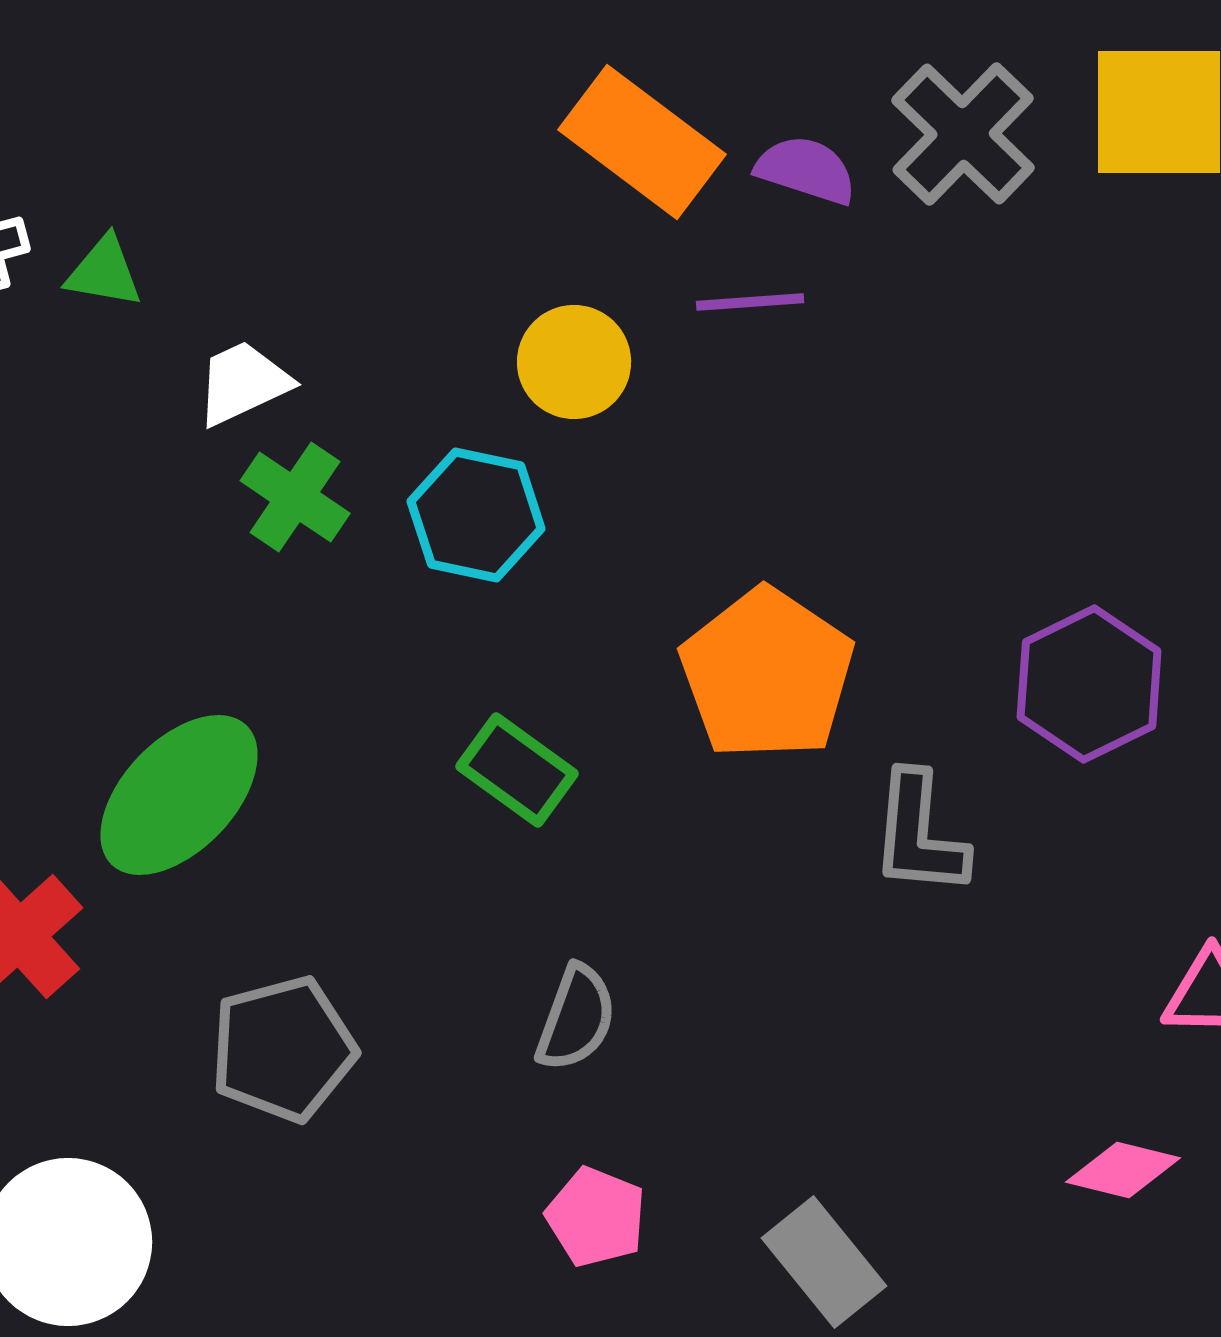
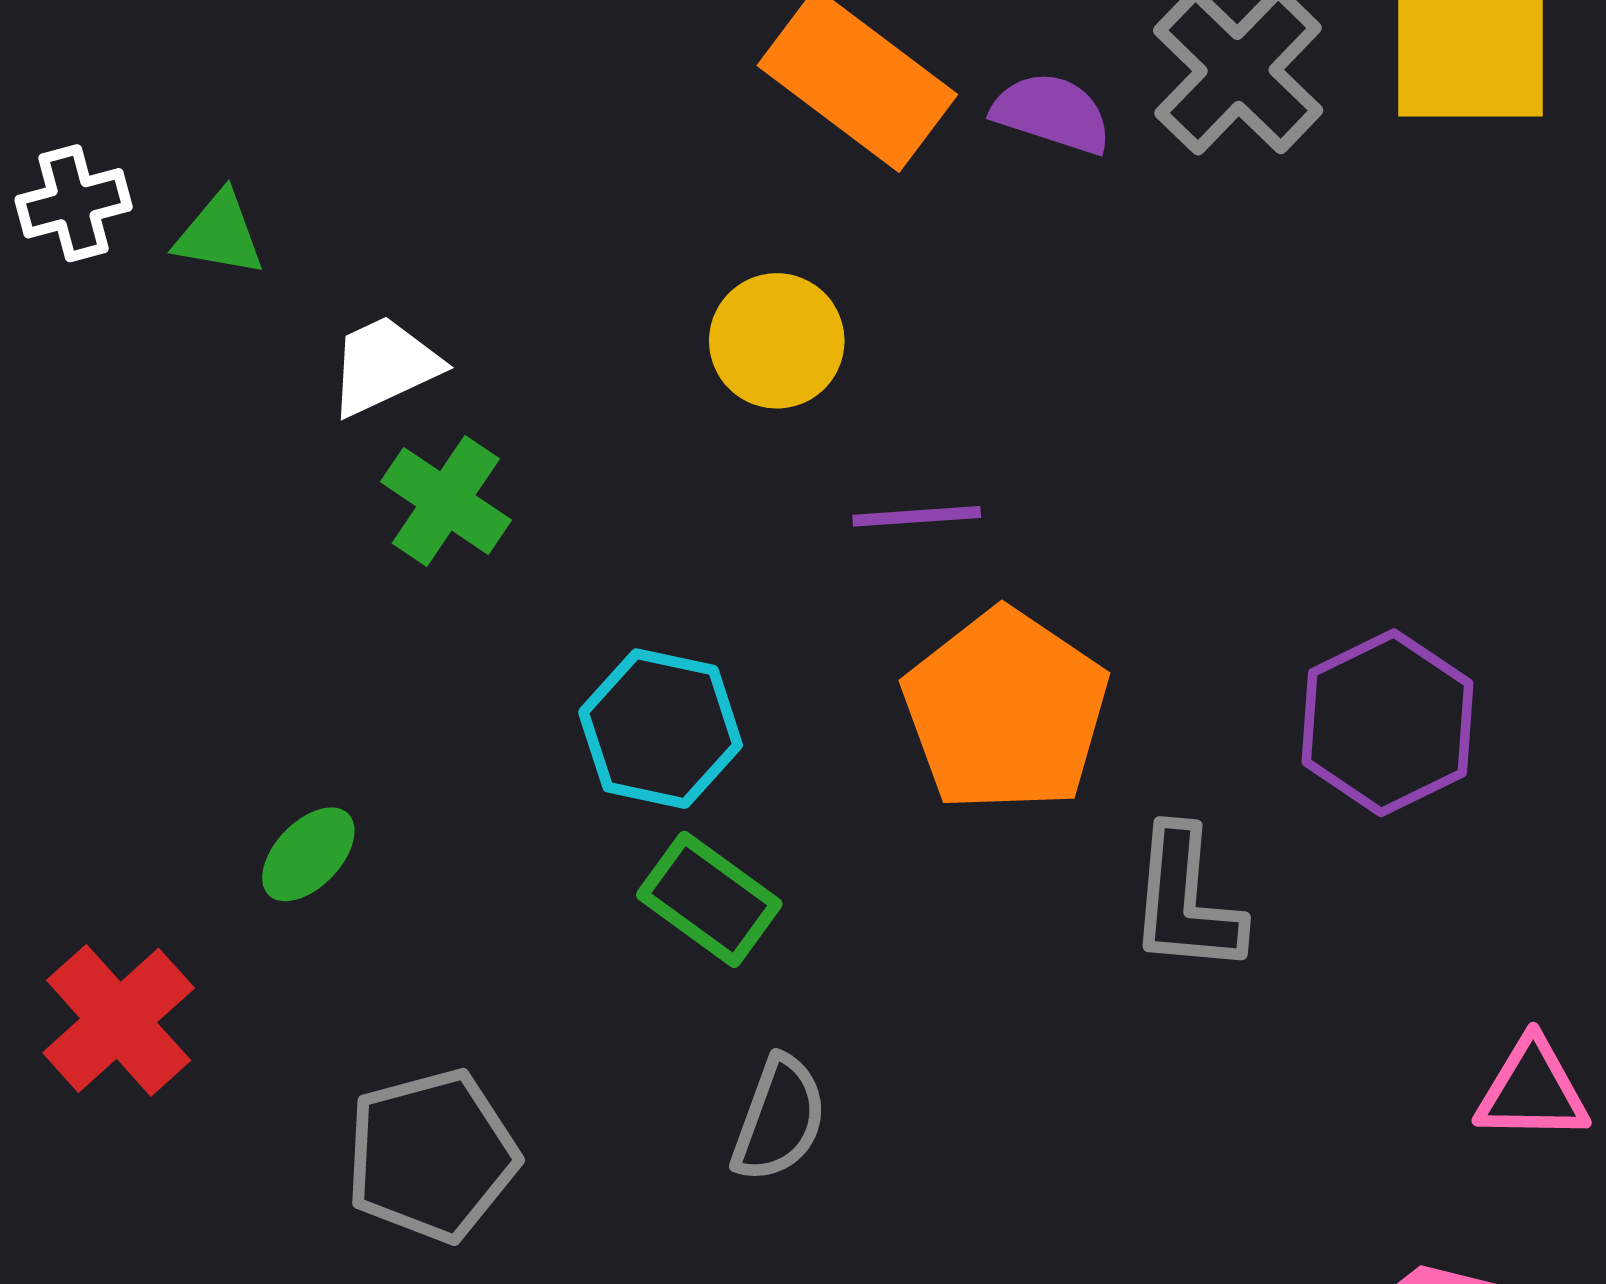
purple line: (750, 302) -> (917, 516), moved
cyan hexagon: (476, 515) -> (661, 729), moved
green rectangle: (517, 770) -> (709, 899), moved
green ellipse: (179, 795) -> (308, 854), size x0.5

